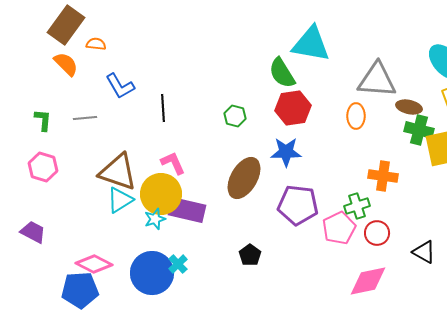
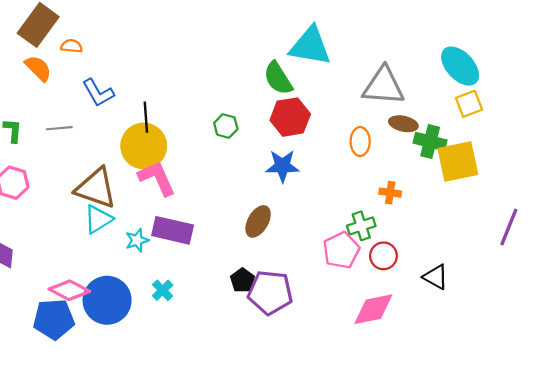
brown ellipse: (409, 107) -> (403, 124), moved
orange ellipse: (356, 116) -> (360, 142), moved
pink L-shape: (173, 163) -> (157, 178), size x1.4
orange cross: (383, 176) -> (390, 193), size x0.7
brown ellipse: (244, 178) -> (258, 221), moved, size x0.7
yellow circle: (161, 194) -> (144, 146), moved
purple pentagon: (298, 205) -> (270, 292), moved
blue circle: (152, 273) -> (107, 300), moved

